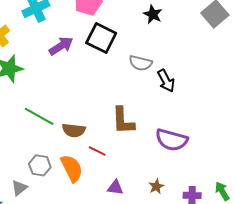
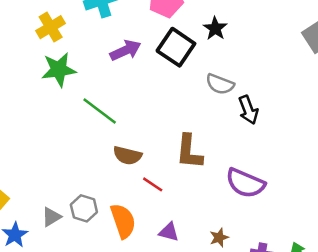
black star: (153, 14) -> (215, 28), moved
green line: (39, 116) -> (100, 111), moved
gray hexagon: (40, 165) -> (84, 208), moved
orange semicircle: (72, 168) -> (123, 221), moved

